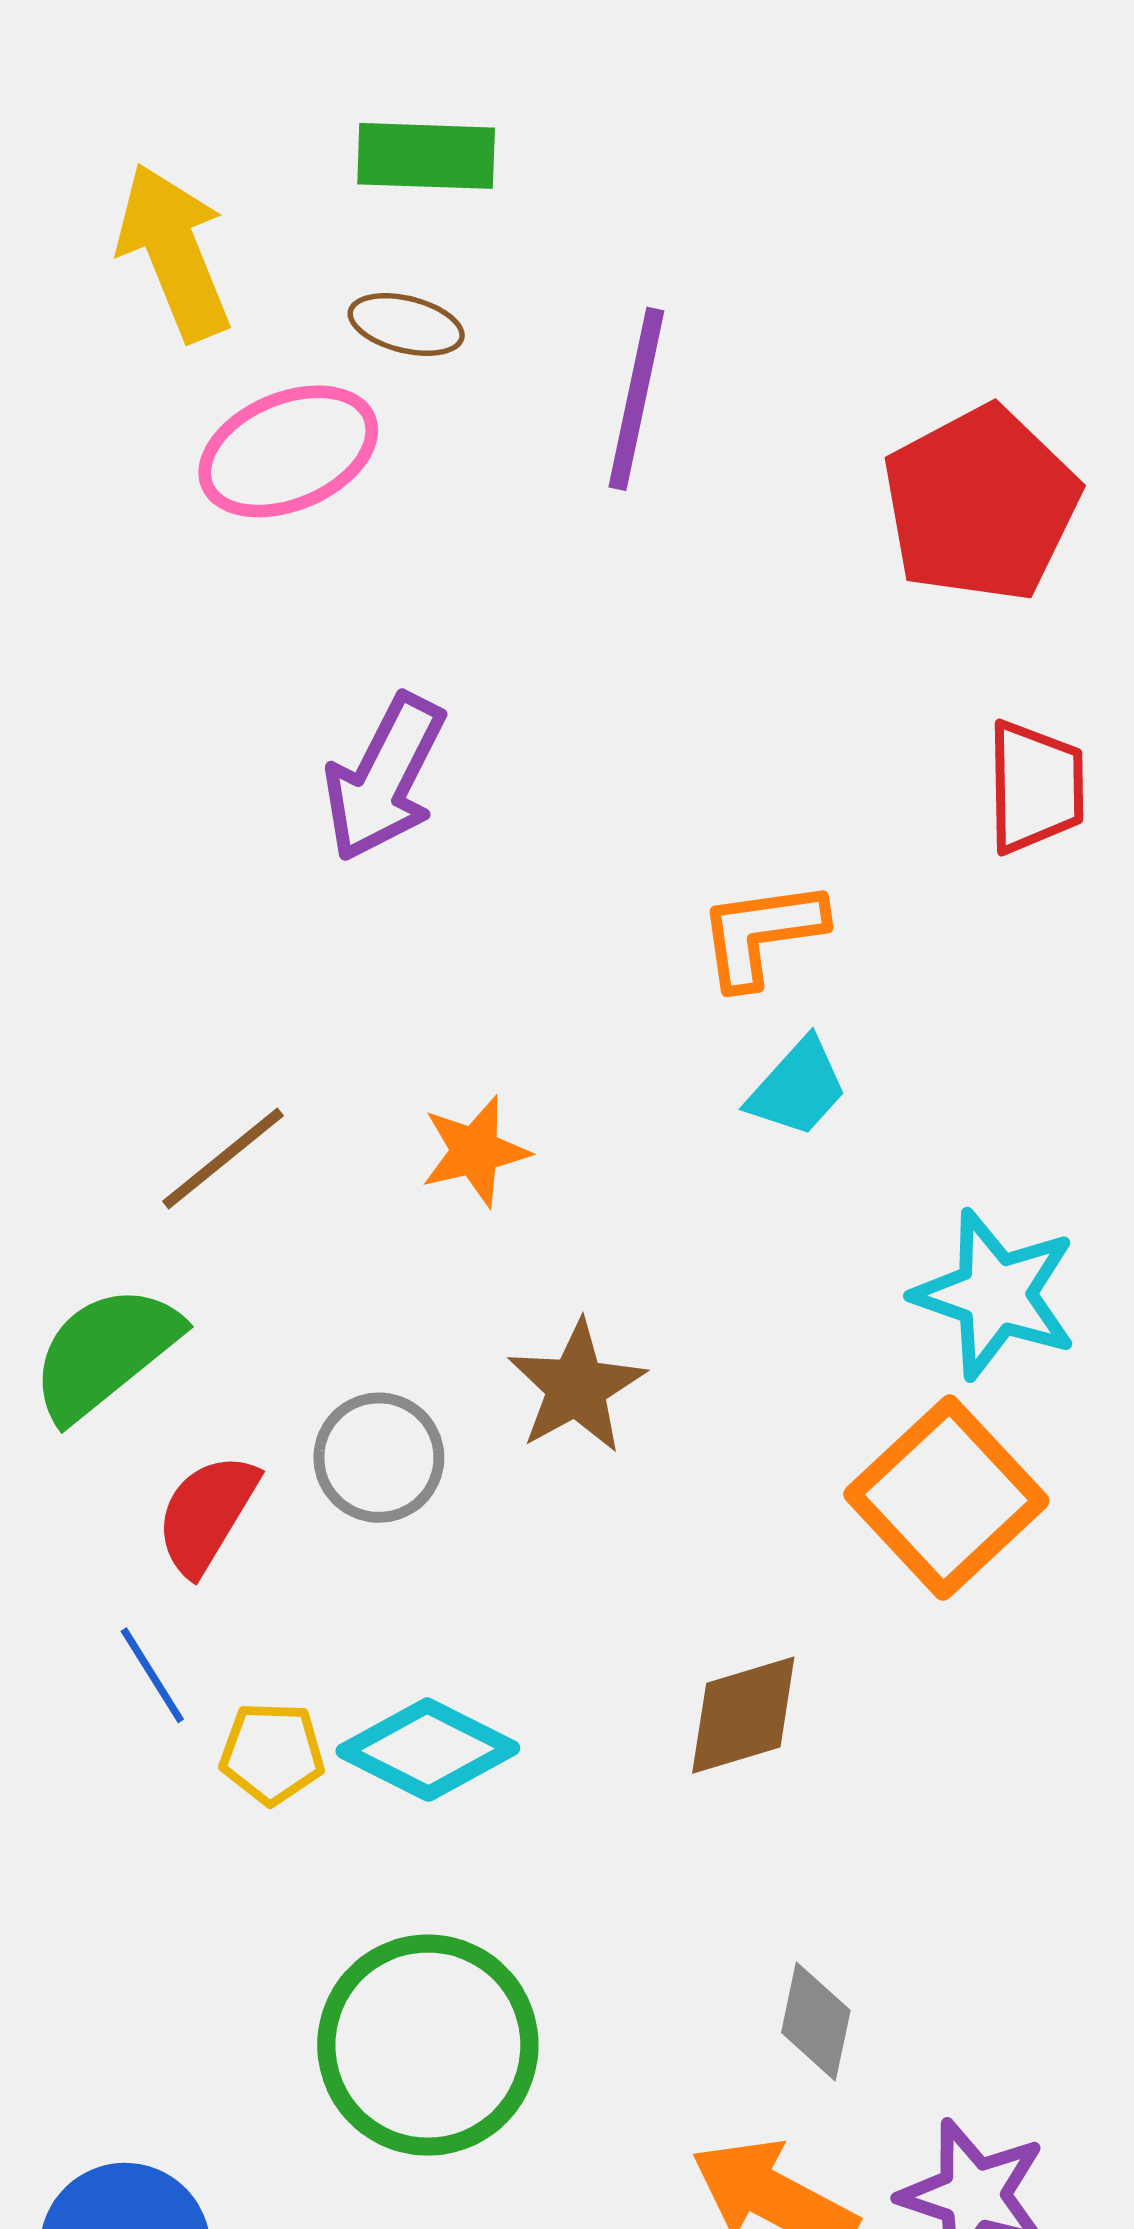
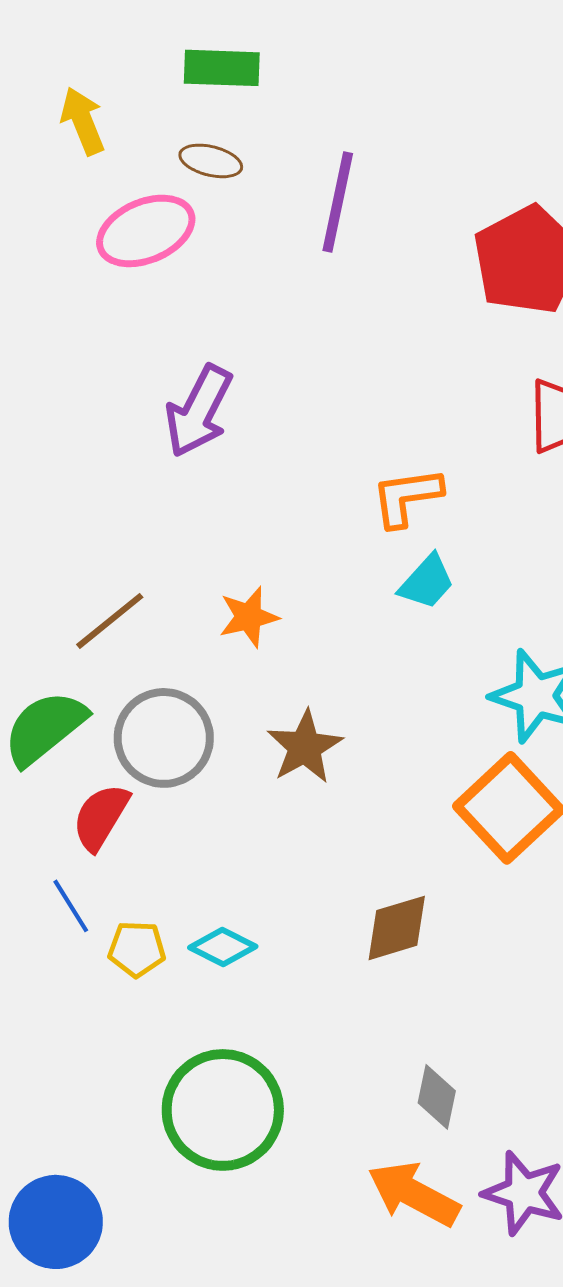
yellow arrow: (174, 252) -> (83, 121), size x0.7
gray circle: (379, 1458) -> (164, 738), moved, size x1.4
cyan diamond: (428, 1750) -> (223, 947), size x0.7

